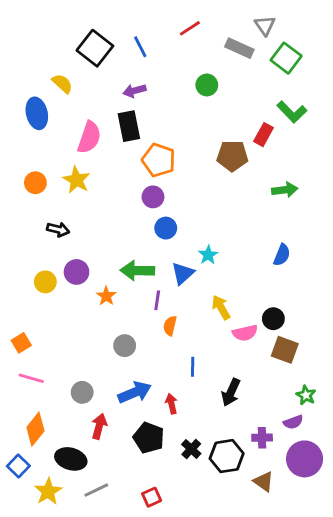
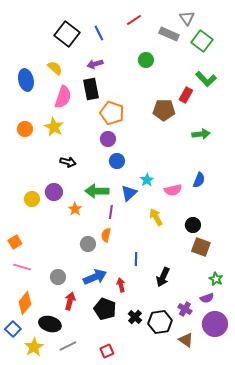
yellow semicircle: (62, 84) -> (55, 68), moved
black arrow: (58, 229) -> (68, 162), moved
orange semicircle: (170, 326) -> (106, 235), moved
pink semicircle: (245, 333) -> (173, 190), moved
purple cross: (262, 438) -> (185, 309), turned 32

